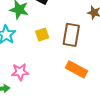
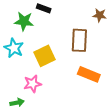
yellow square: (42, 35) -> (45, 56), moved, size x1.5

